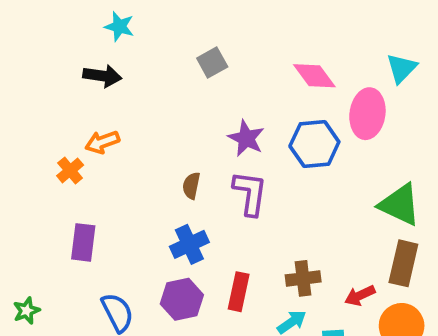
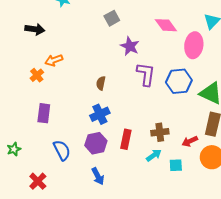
black arrow: (102, 76) -> (35, 29), moved
purple star: (246, 138) -> (130, 46), moved
blue hexagon: (314, 144) -> (179, 81), moved
purple L-shape: (250, 193) -> (146, 74), moved

